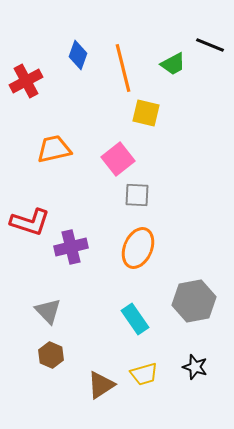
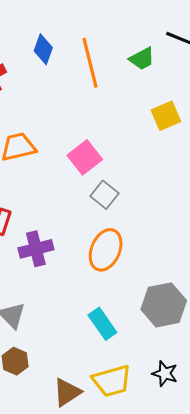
yellow square: (146, 113) -> (166, 116), moved, turned -36
gray square: (137, 195) -> (105, 195), turned 36
yellow trapezoid: (144, 374) -> (112, 381), size x1.4

